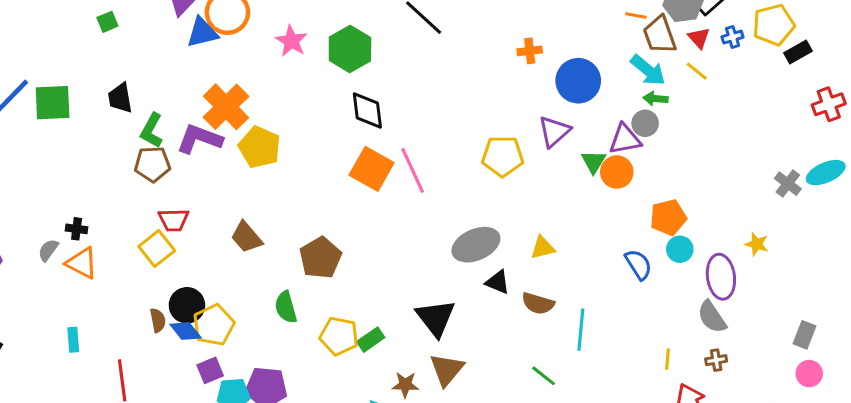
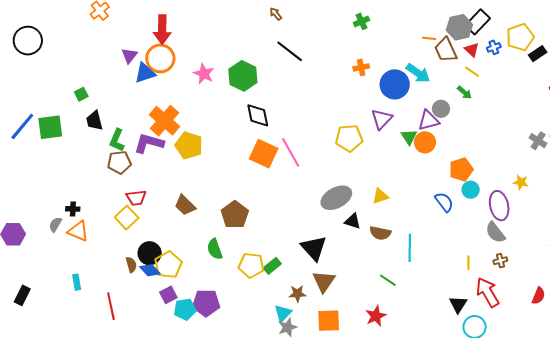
green square: (107, 22) -> (81, 94), moved
cyan arrow: (648, 70) -> (418, 73), moved
green arrow: (656, 99) -> (464, 93), moved, turned -140

